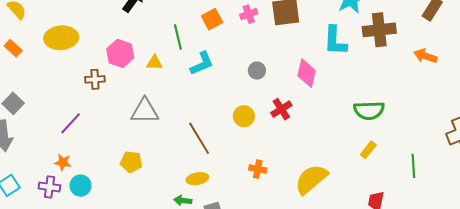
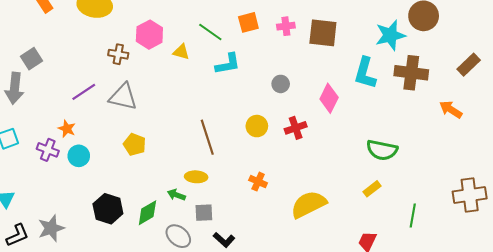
green line: (178, 37) -> (210, 32), turned -55
gray triangle: (145, 111) -> (123, 97), moved

